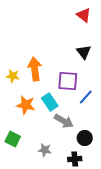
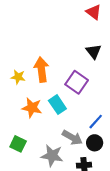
purple square: (68, 81) -> (77, 82), turned 30
blue line: (86, 97) -> (96, 122), moved
gray arrow: (64, 121) -> (72, 138), moved
gray star: (45, 150) -> (52, 156), size x1.5

